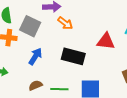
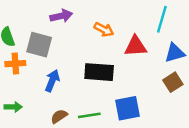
orange arrow: (65, 23) -> (104, 30), moved

